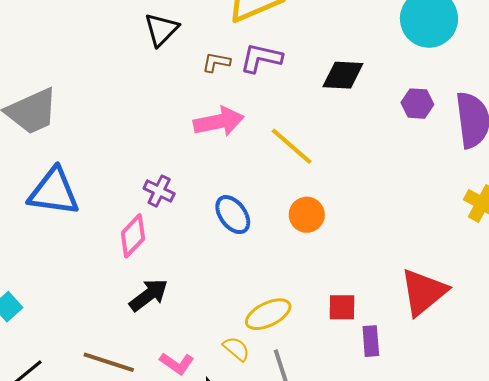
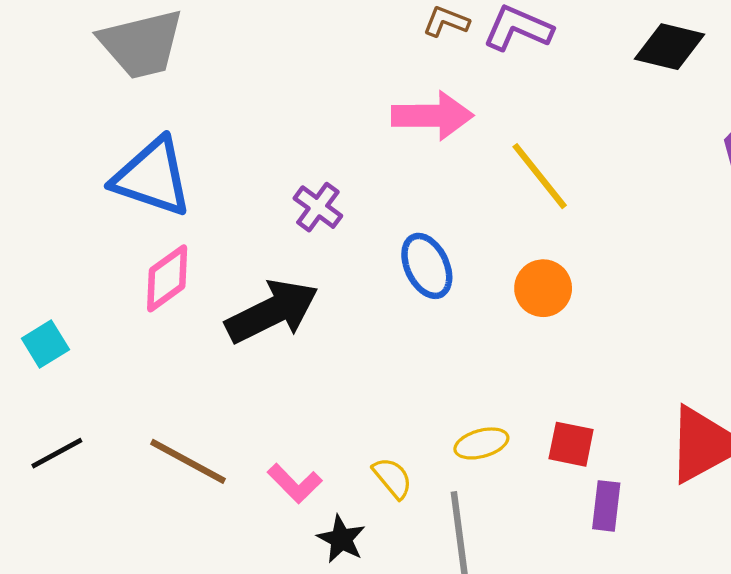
black diamond: (343, 75) -> (669, 47), moved
pink diamond: (133, 236) -> (167, 278), moved
black arrow: (149, 295) -> (272, 312), moved, size x1.4
yellow ellipse: (268, 314) -> (481, 443), moved, size x0.7

